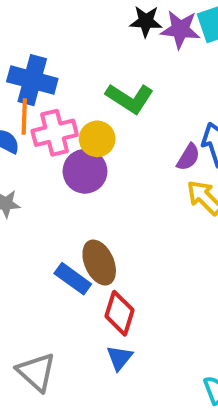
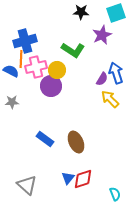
purple star: (180, 29) -> (102, 35), moved, turned -30
blue cross: (32, 80) -> (25, 41), turned -30
brown ellipse: (99, 263) -> (76, 142), moved
red diamond: (119, 313) -> (83, 179), moved, turned 55

